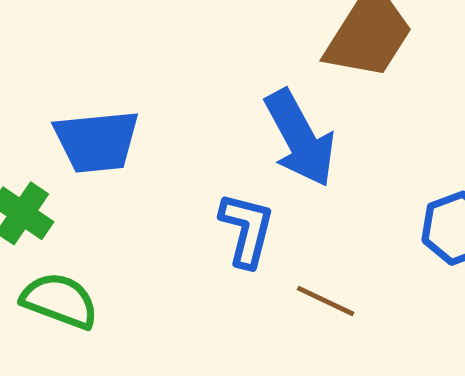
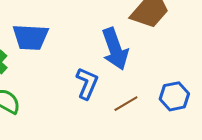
brown line: (326, 301) -> (126, 104), moved, turned -65

